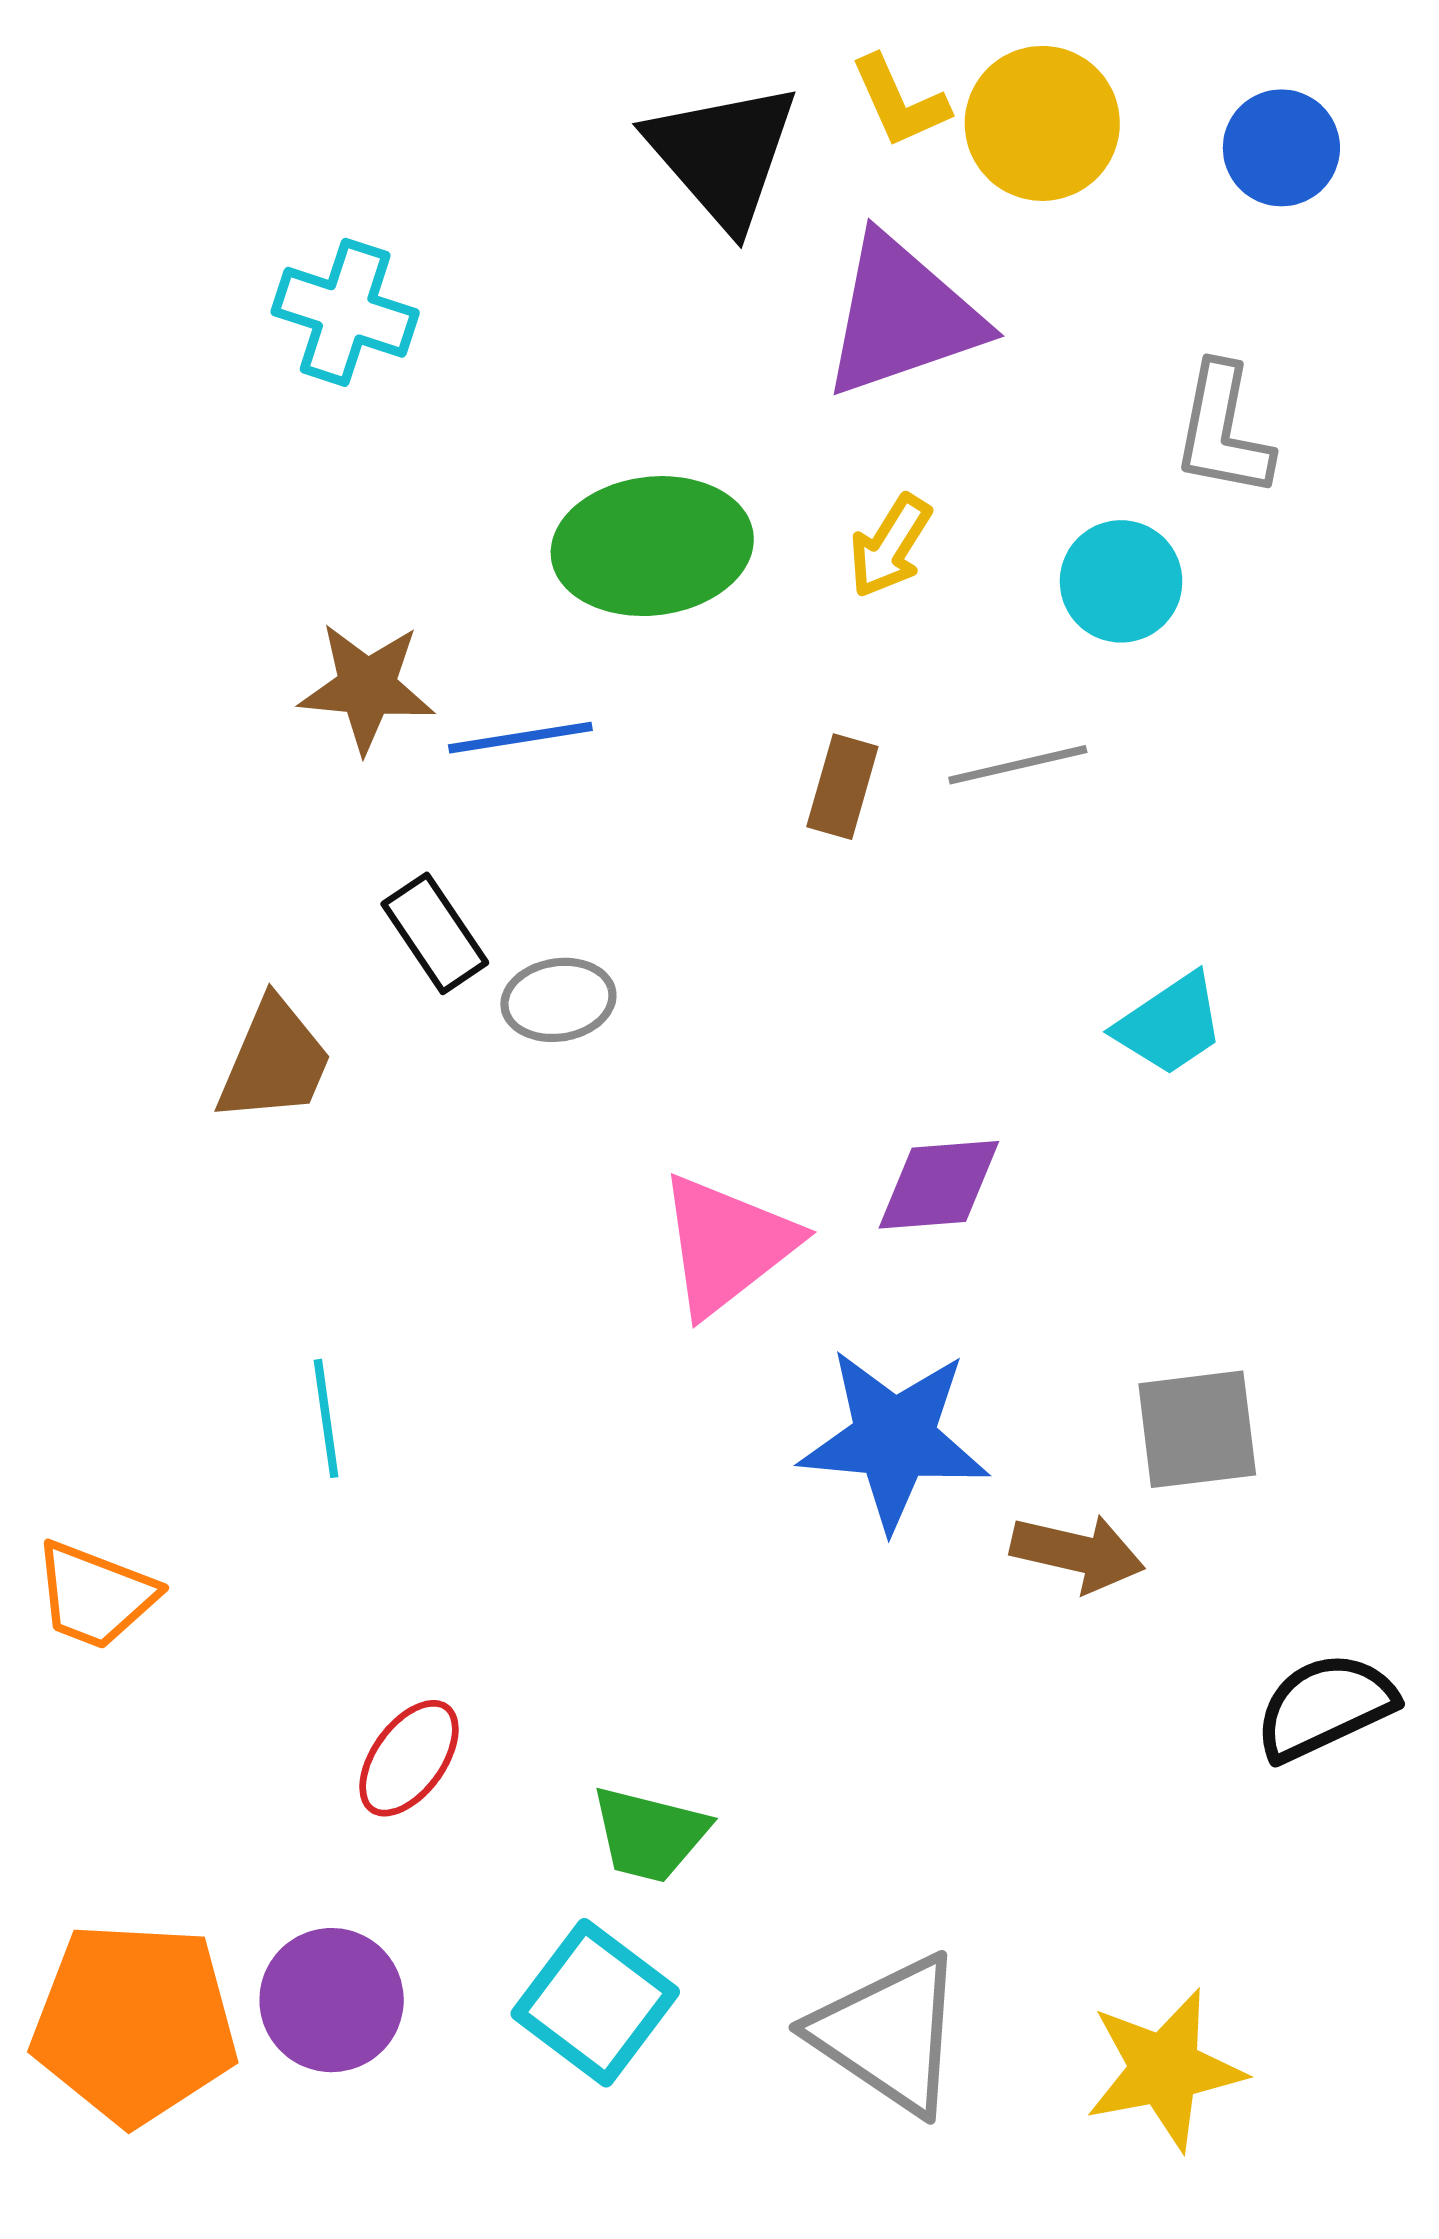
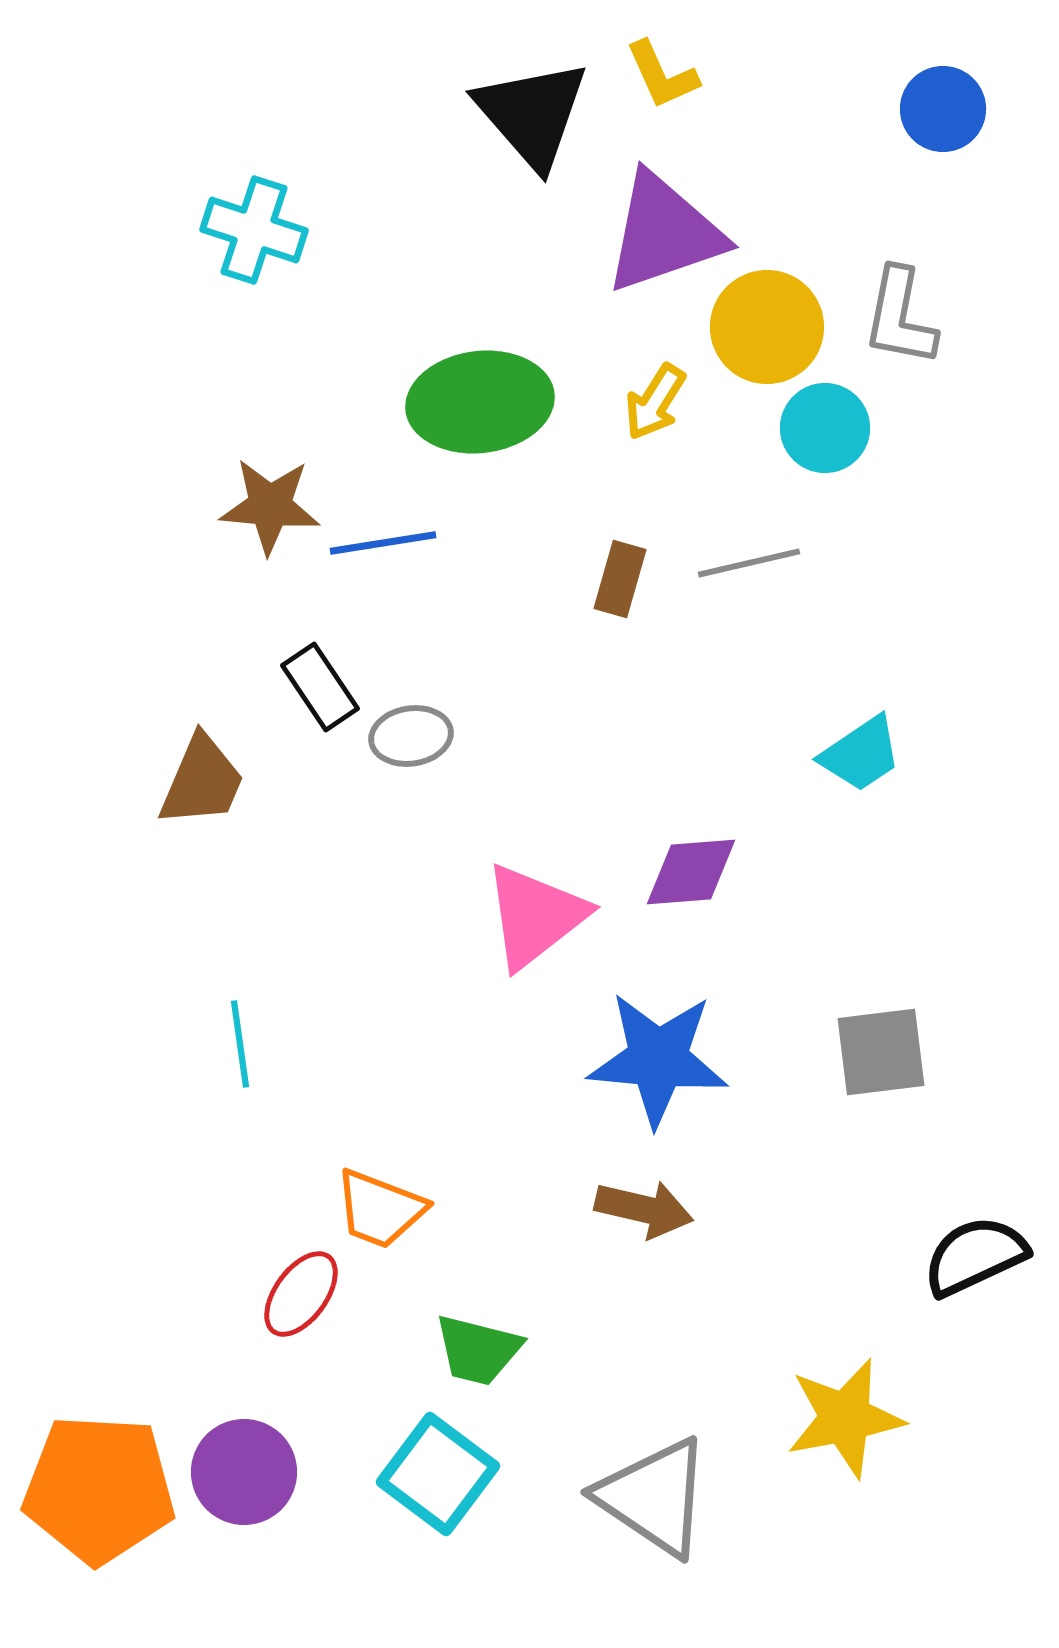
yellow circle: (1042, 123) -> (767, 327), moved
brown arrow: (1078, 1553) -> (644, 1209), moved
orange trapezoid: (95, 1595) -> (380, 1209), moved
yellow star: (1165, 2069) -> (845, 1418), moved

